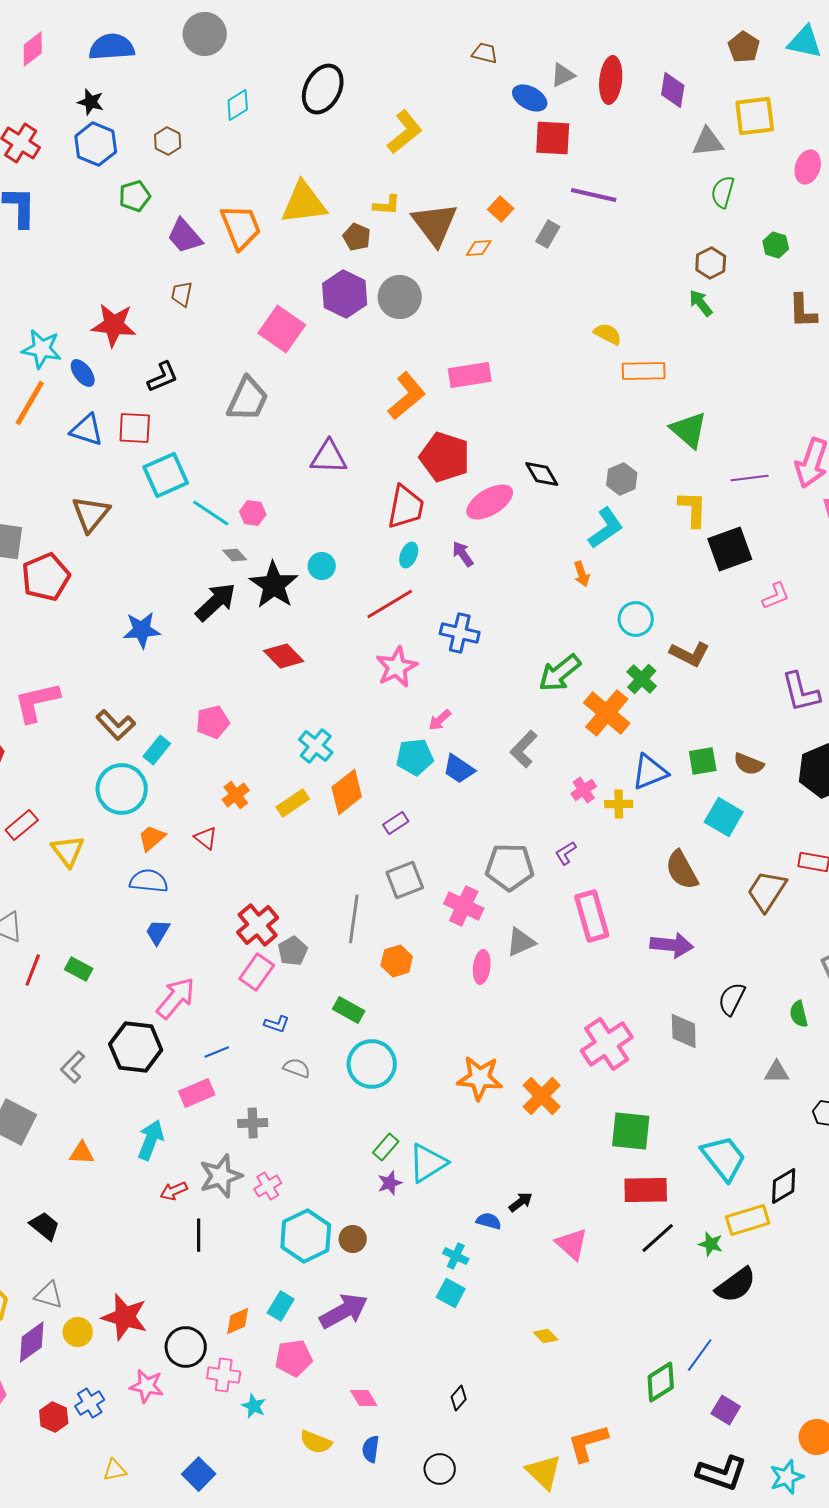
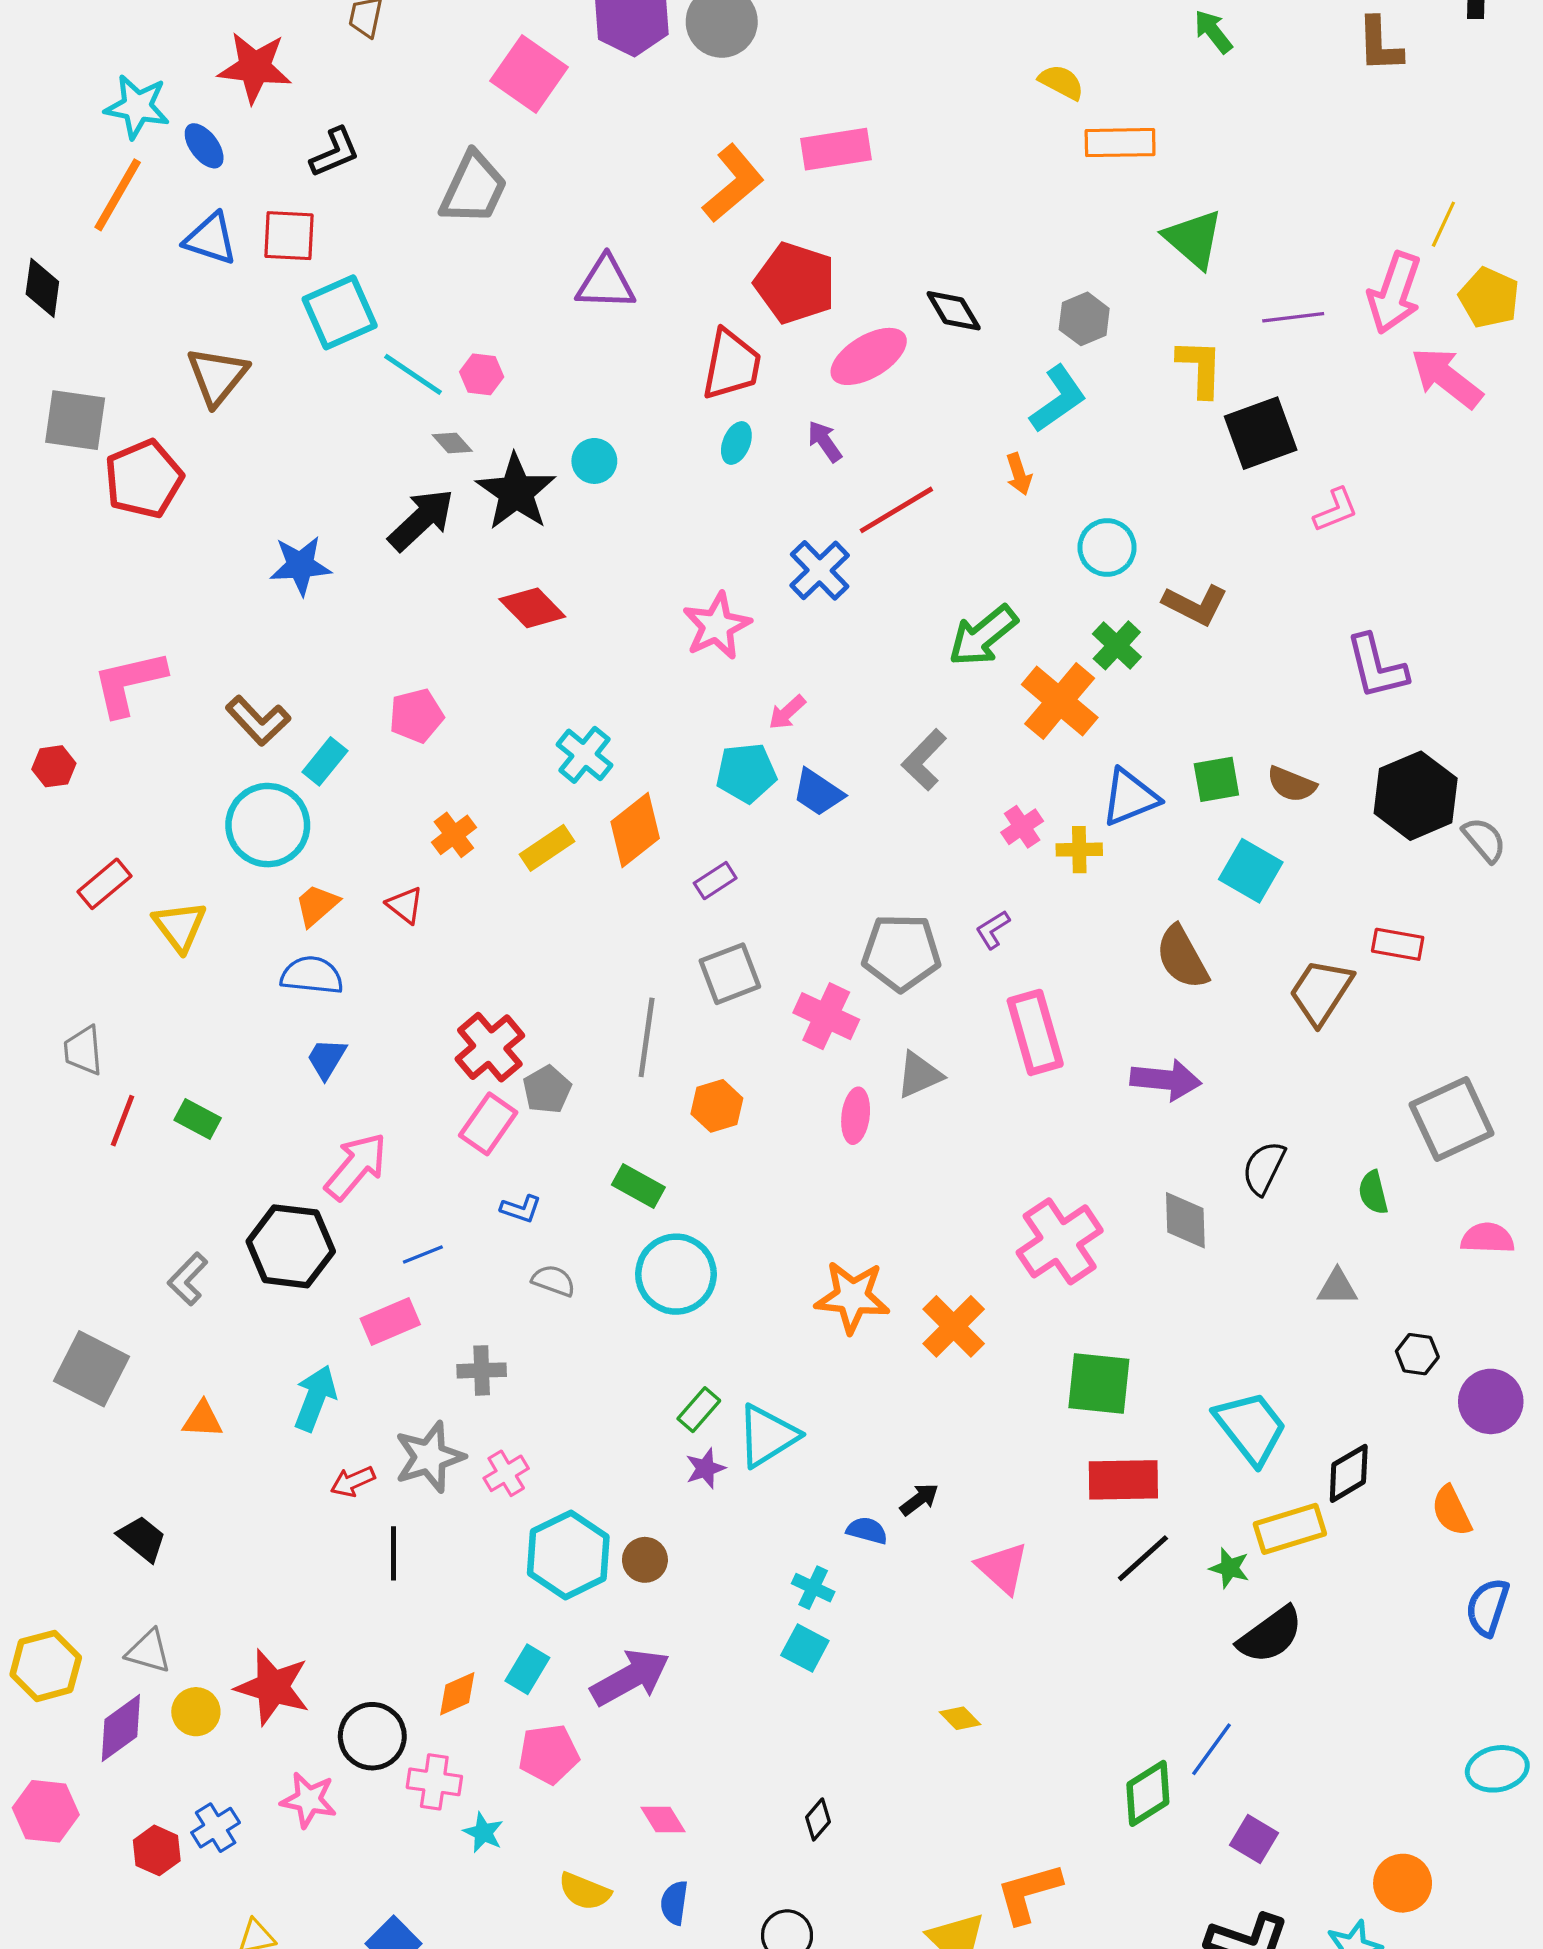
red line: (390, 604) -> (896, 510), moved
blue cross: (460, 633) -> (820, 570), turned 33

